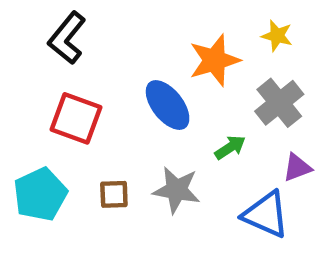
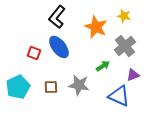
black L-shape: (67, 38) -> (57, 17), moved
orange star: (214, 60) -> (96, 27), turned -30
blue ellipse: (168, 105) -> (59, 47), moved
red square: (76, 118) -> (34, 53), size x0.6

